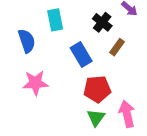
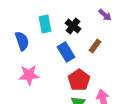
black cross: (102, 22) -> (73, 26), moved
red pentagon: (97, 89) -> (79, 80), turned -30

